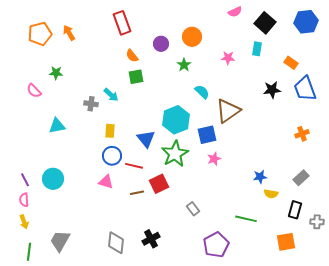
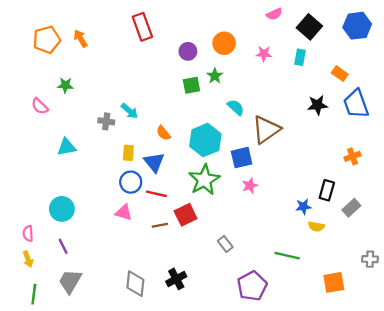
orange semicircle: (132, 56) -> (163, 133), moved
pink star: (228, 58) -> (264, 54), moved
green square: (136, 77) -> (191, 85), moved
blue triangle: (146, 139) -> (154, 162), moved
purple line: (25, 180) -> (63, 246), moved
black rectangle: (295, 210) -> (327, 190), moved

